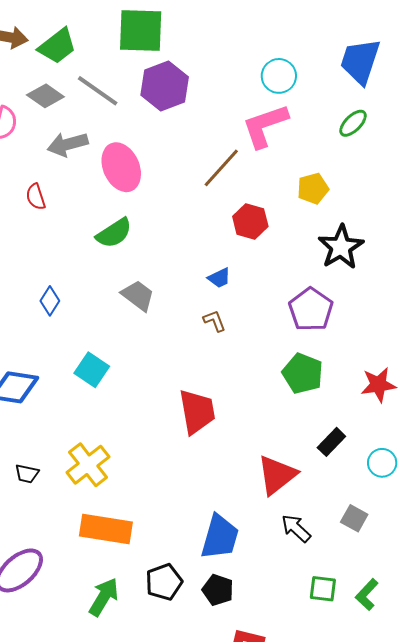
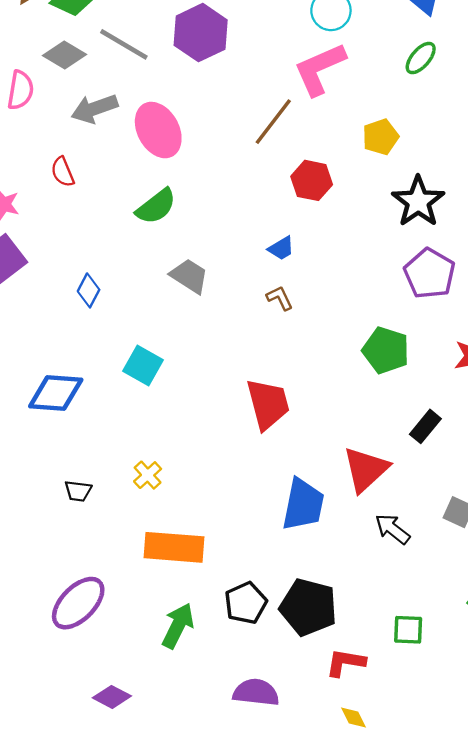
purple pentagon: (311, 310) -> (430, 274), moved
yellow cross: (88, 465) -> (148, 475), size x0.6
blue trapezoid: (220, 537) -> (303, 505), moved
green square: (323, 589) -> (408, 630), moved
black pentagon: (218, 590) -> (308, 607), size x1.6

